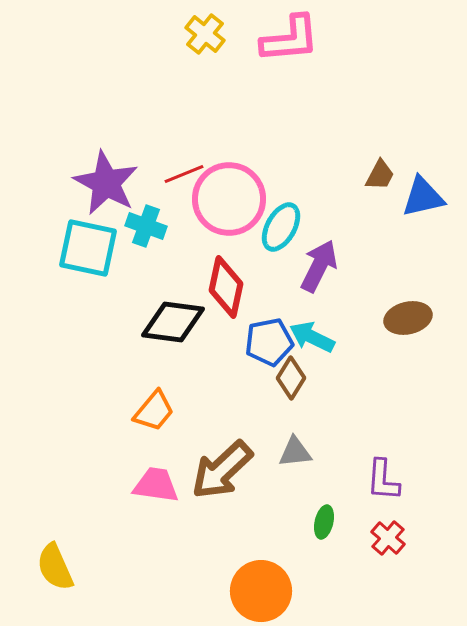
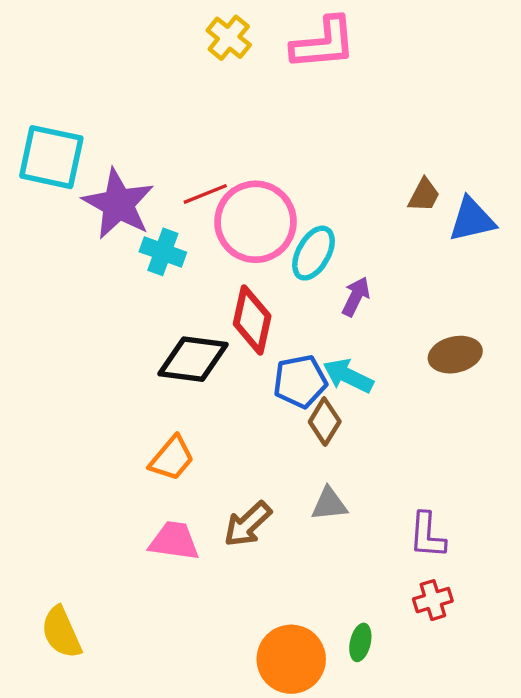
cyan square: (88, 248) -> (51, 157), moved
purple arrow: (319, 266) -> (356, 297), size x0.7
brown arrow: (222, 470) -> (248, 524), size x0.7
green ellipse: (324, 522) -> (360, 642), moved
red cross: (388, 538) -> (433, 600), turned 32

